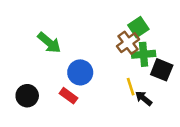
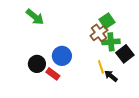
green arrow: (49, 43) -> (35, 17), moved
black square: (162, 70) -> (125, 54), turned 30
black circle: (27, 96) -> (37, 64), moved

